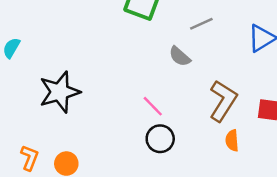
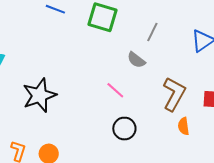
gray line: (201, 24) -> (152, 32), turned -36
pink line: (153, 106) -> (115, 90), moved

